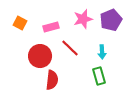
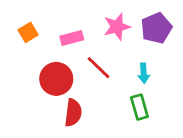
orange square: (20, 23) -> (28, 32), turned 32

